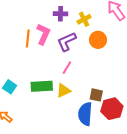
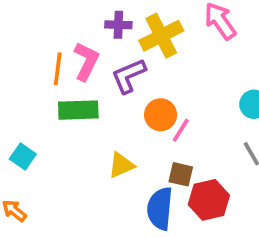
yellow cross: (84, 19) -> (161, 36), size x1.6
orange circle: (98, 40) -> (161, 115), moved
pink line: (67, 68) -> (181, 130), moved
green rectangle: (42, 86) -> (78, 110), moved

